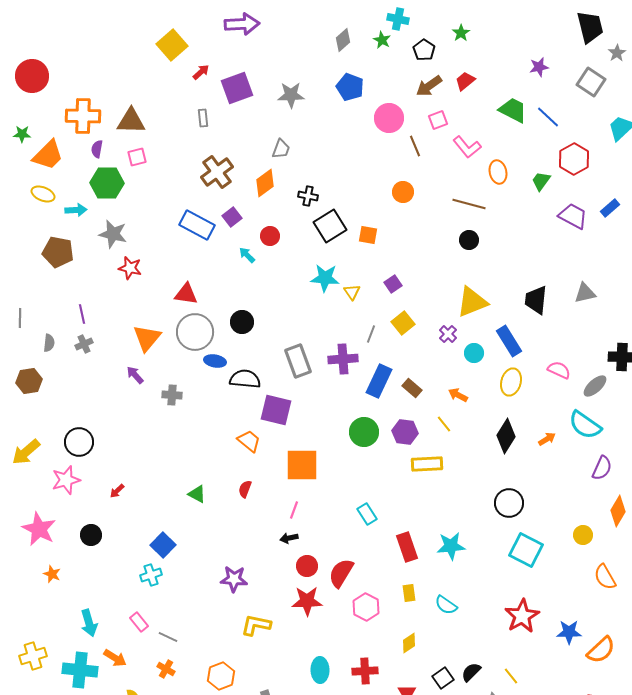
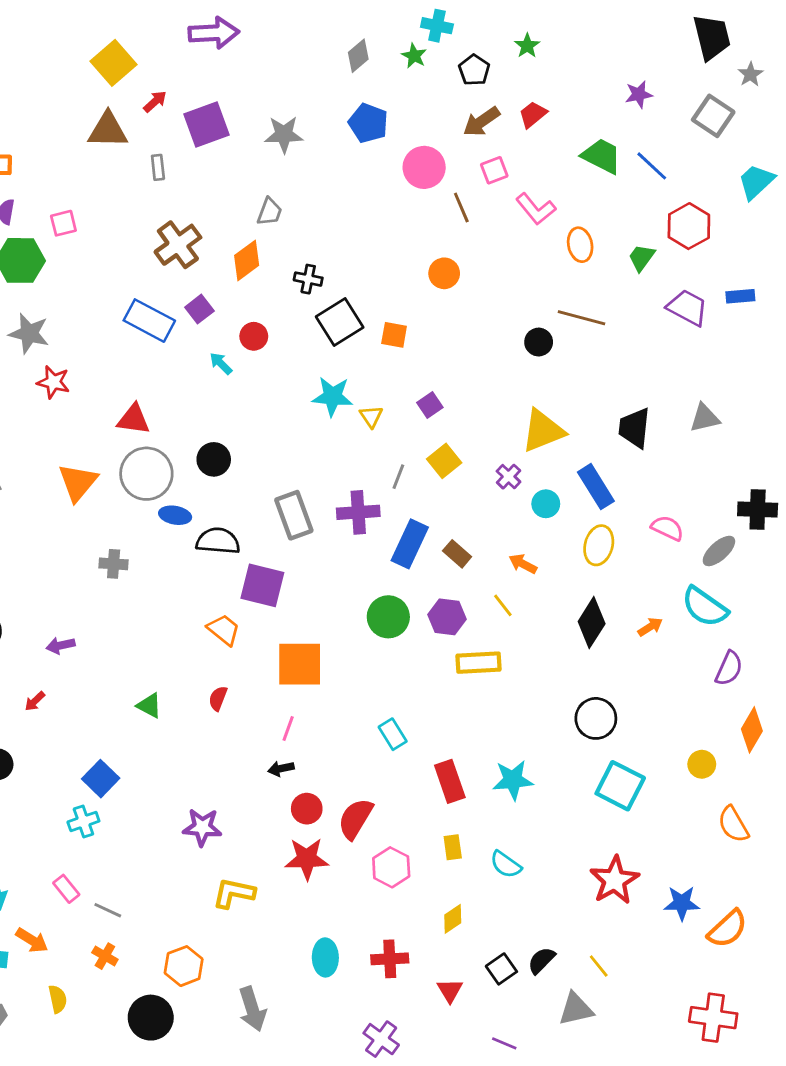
brown triangle: (131, 121) -> (108, 130), moved
brown line: (469, 204) -> (582, 318), moved
blue rectangle: (610, 208) -> (740, 296), turned 36
purple arrow: (135, 375) -> (61, 645), moved, turned -60

